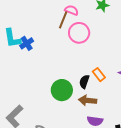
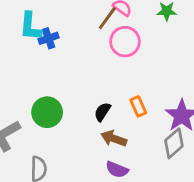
black semicircle: (84, 82) -> (102, 112), moved
green circle: (62, 90) -> (47, 112), moved

